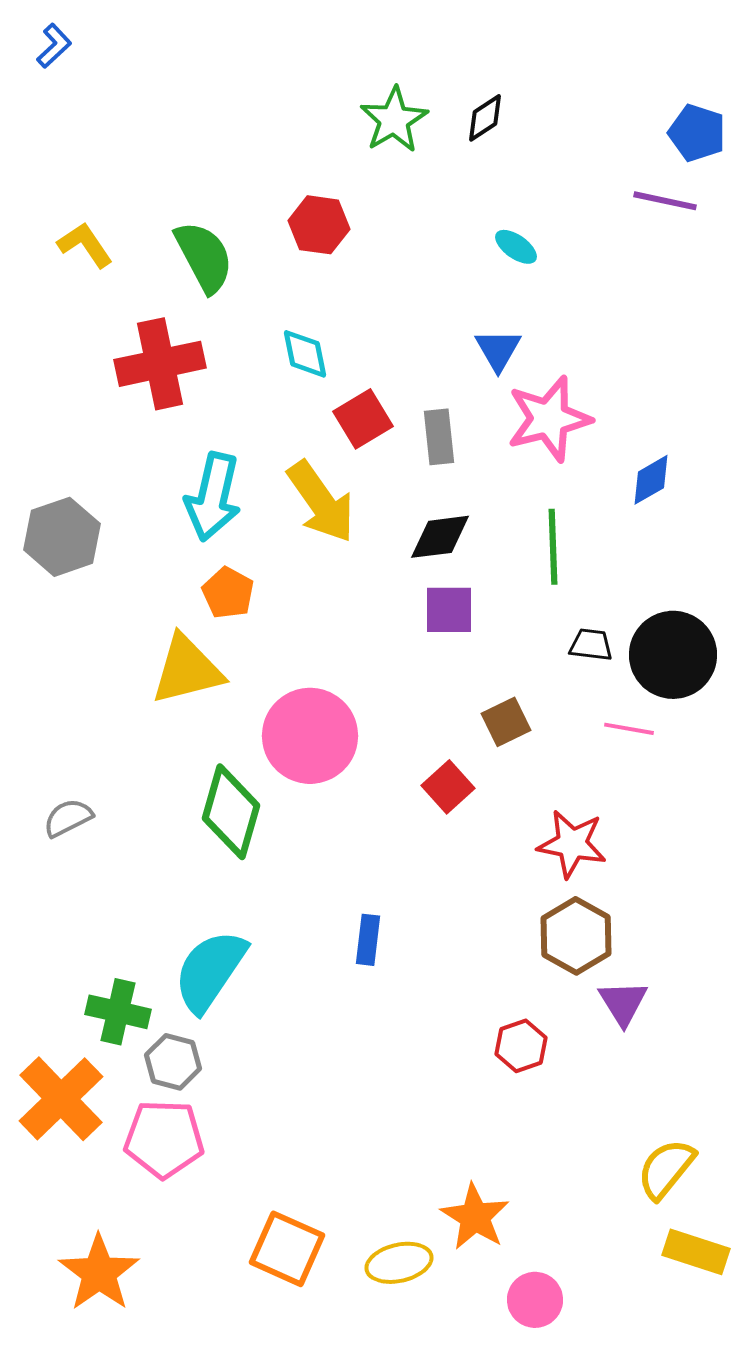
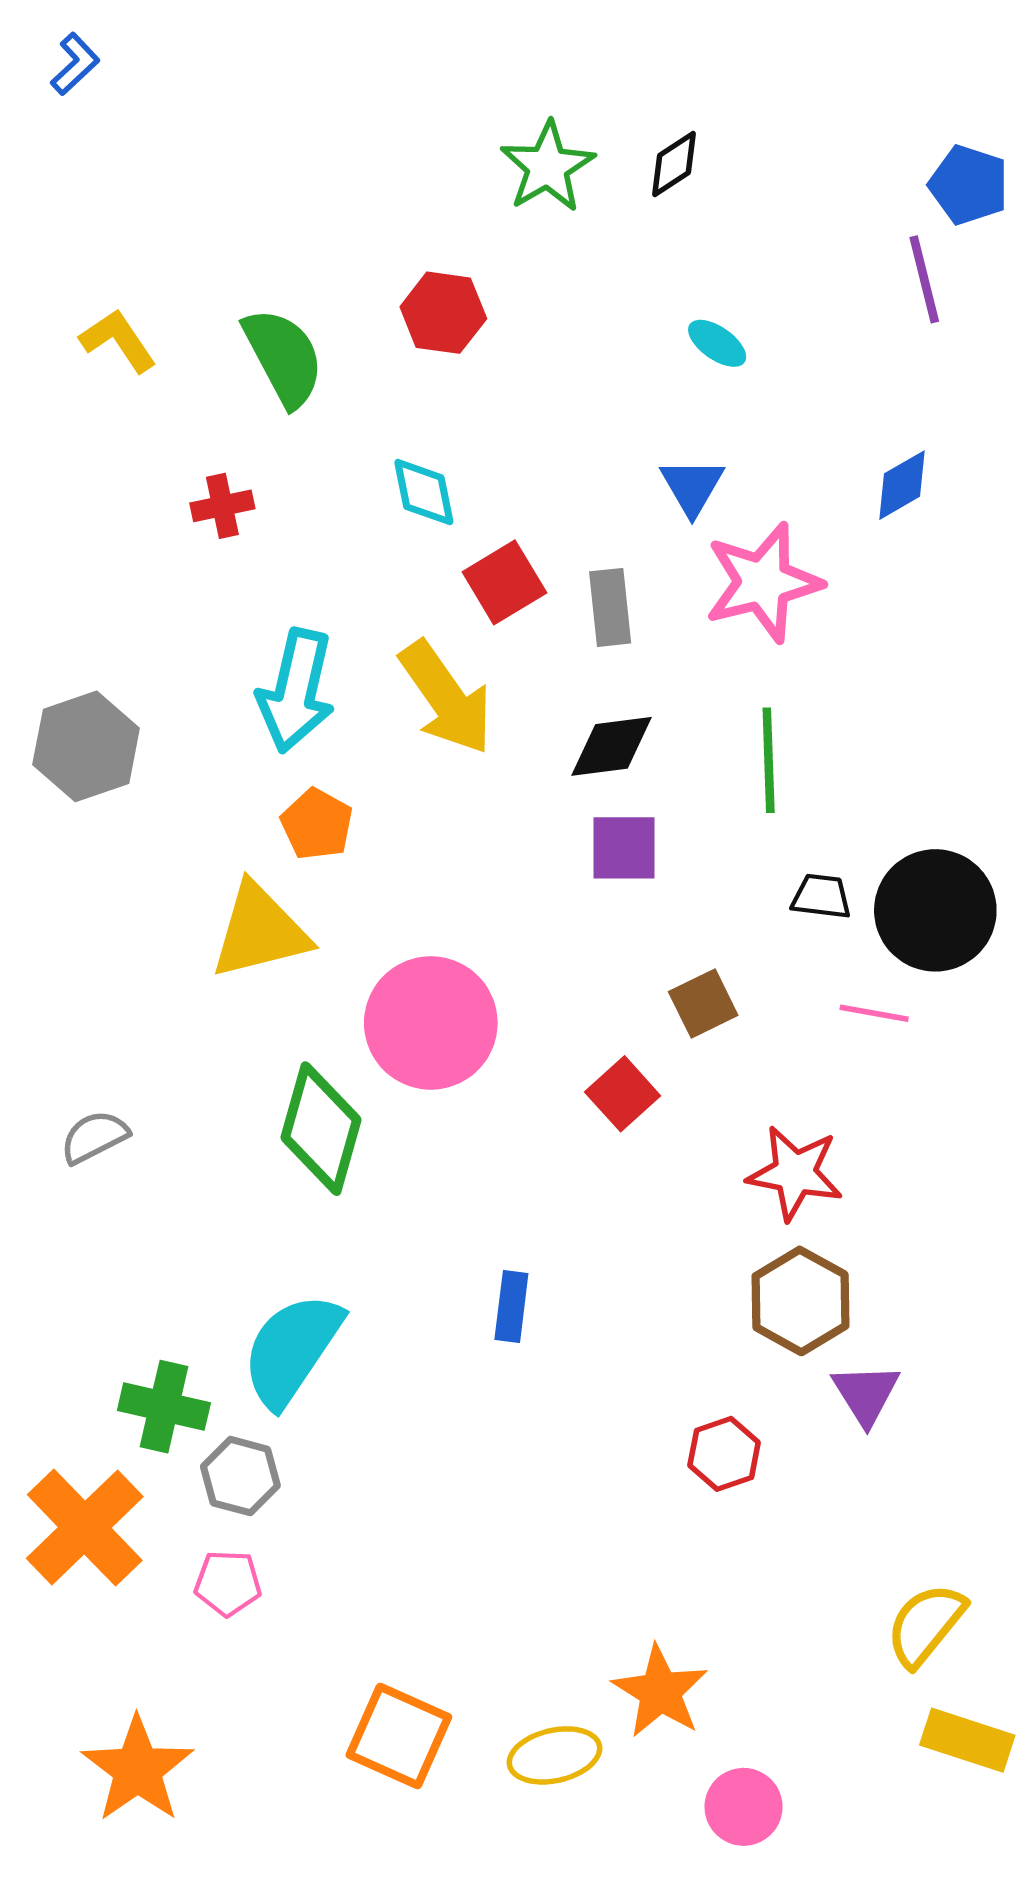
purple line: (665, 201) -> (924, 279), turned 64
red cross: (160, 364) -> (222, 506), size x0.5
blue diamond: (651, 480) -> (902, 485), moved
pink pentagon: (164, 1139) -> (228, 1583), size x0.6

